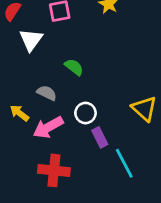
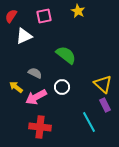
white triangle: (31, 40) -> (24, 36), turned 30
green semicircle: (74, 67) -> (66, 55), moved, size x1.5
purple rectangle: (100, 137) -> (105, 105), moved

